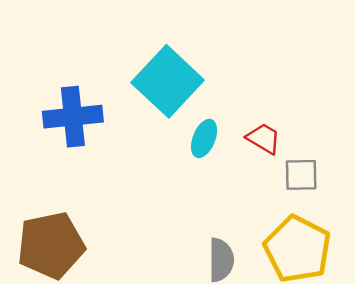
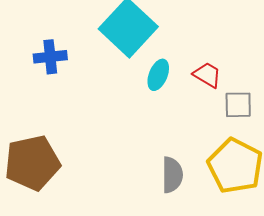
blue cross: (73, 117) -> (50, 57), size x0.7

